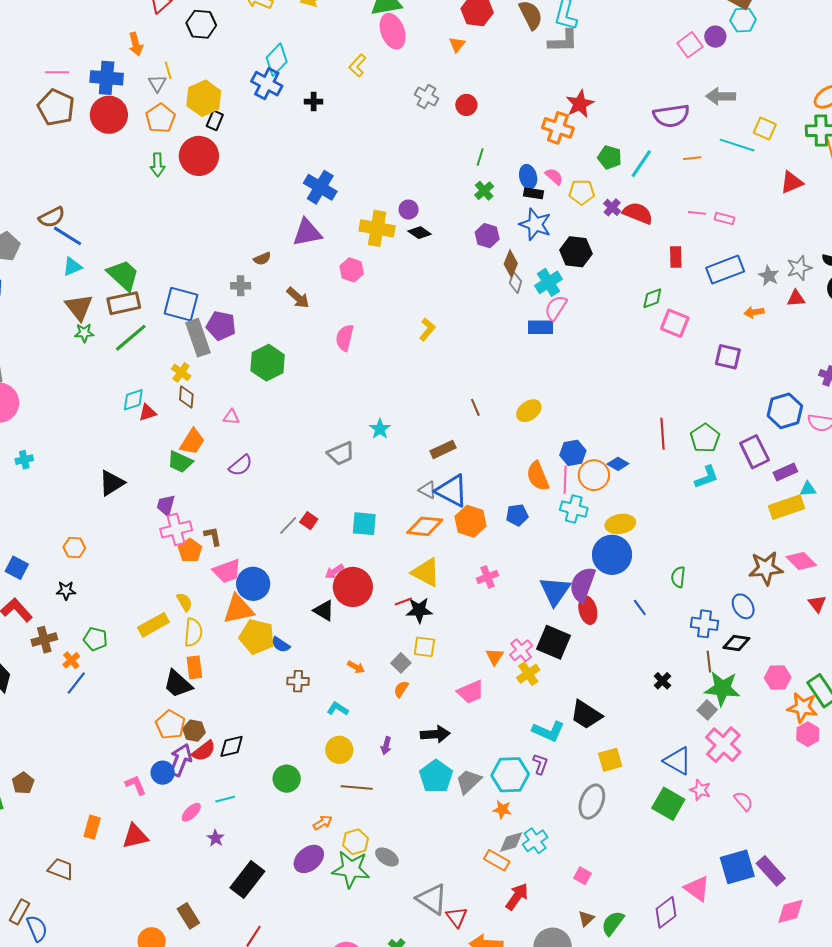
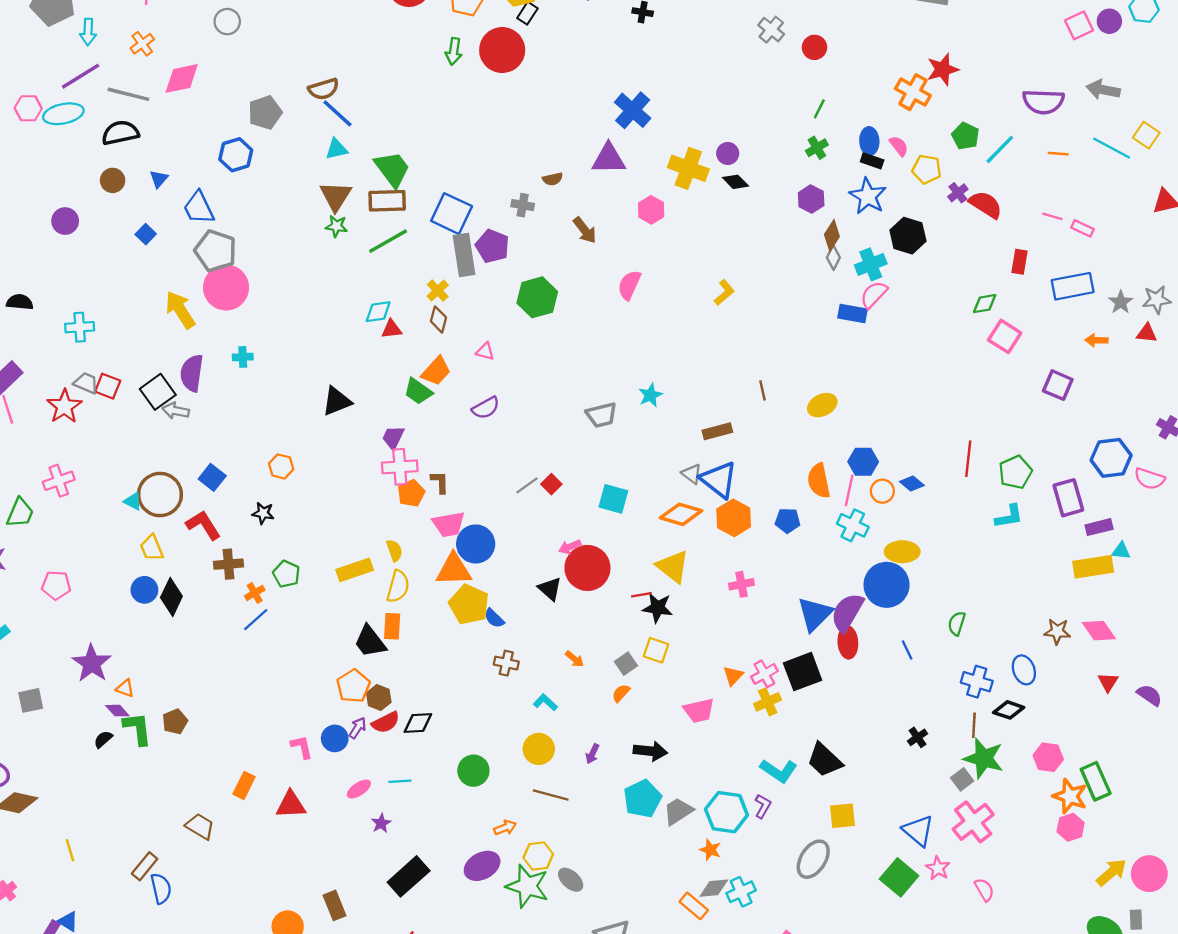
orange circle: (594, 475) -> (882, 491), size x0.7
brown star: (766, 568) -> (1057, 631), size x0.7
black square: (554, 642) -> (803, 672), turned 36
purple arrow: (181, 760) -> (358, 728), size x0.6

